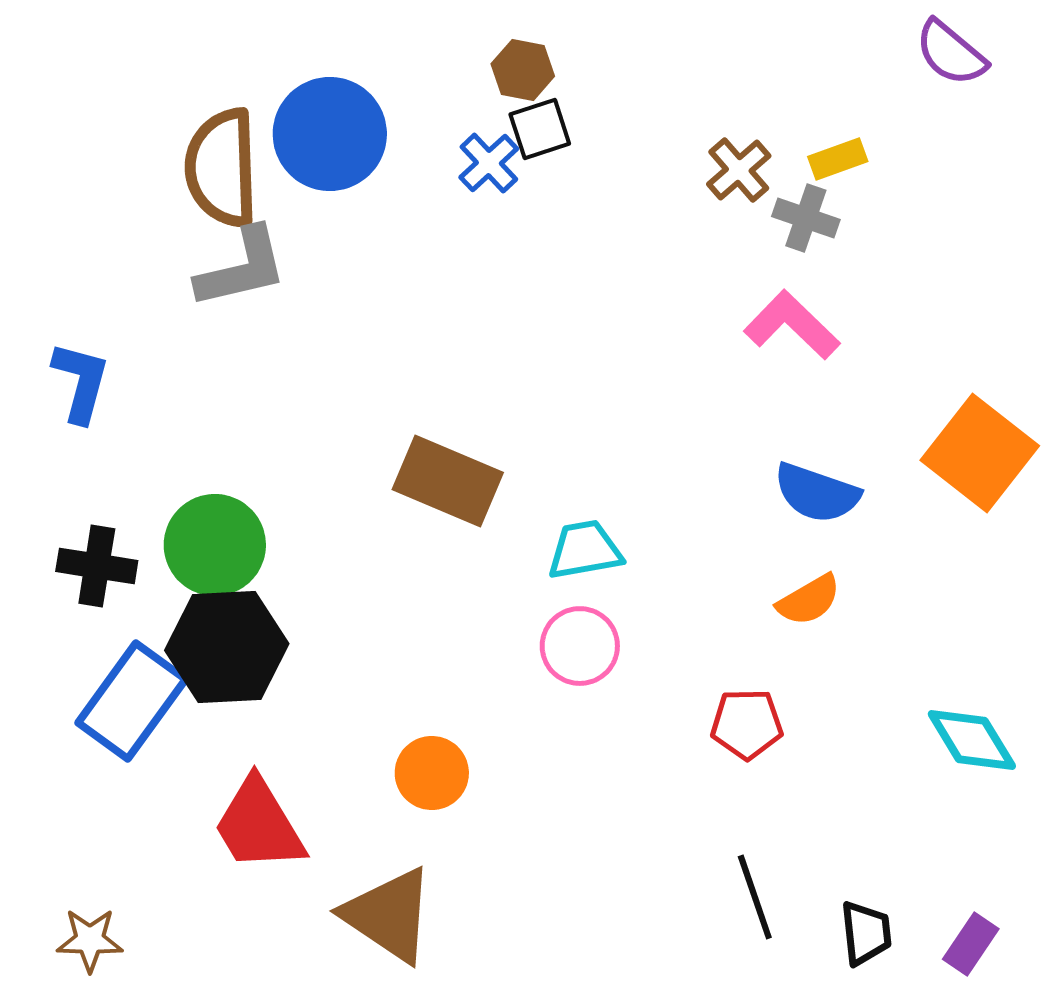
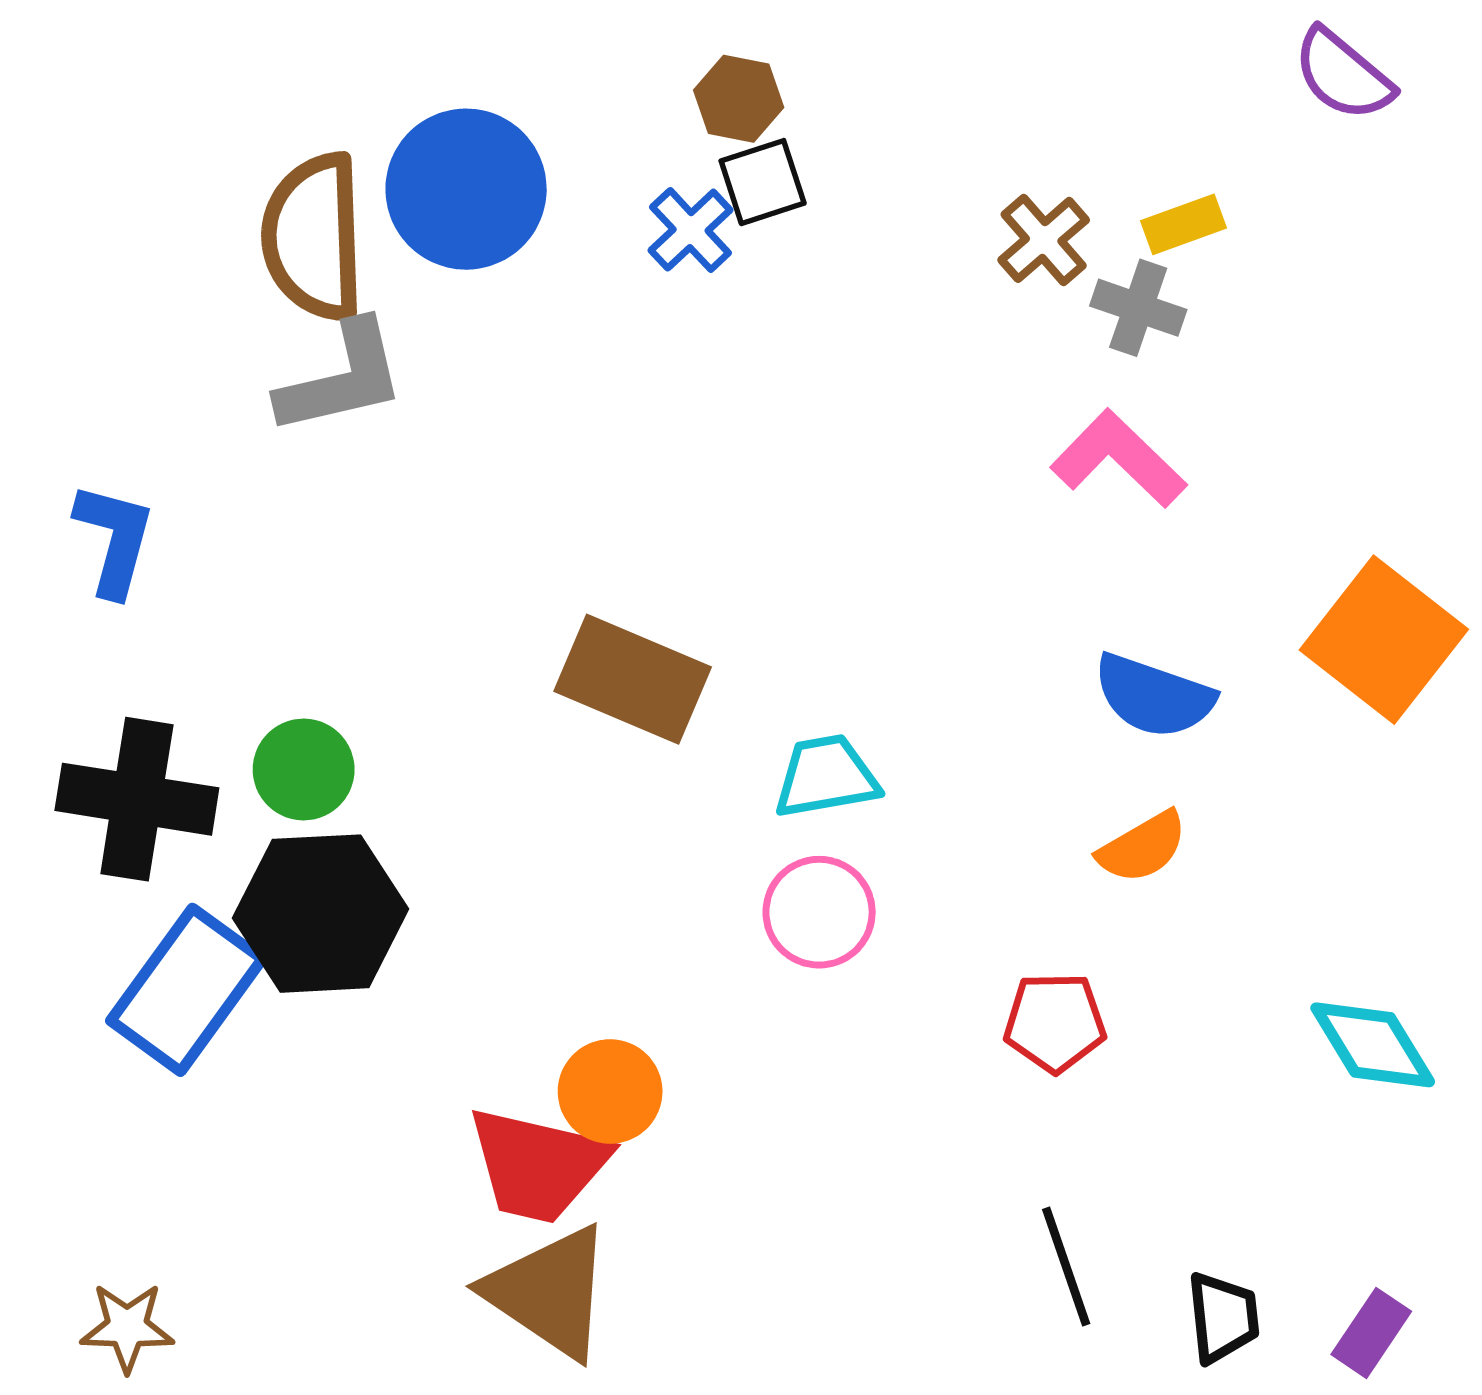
green circle: (215, 545) -> (304, 770), size x0.7
black cross: (97, 566) -> (137, 799), size x1.4
red trapezoid: (259, 825) -> (538, 1165), moved, turned -46

